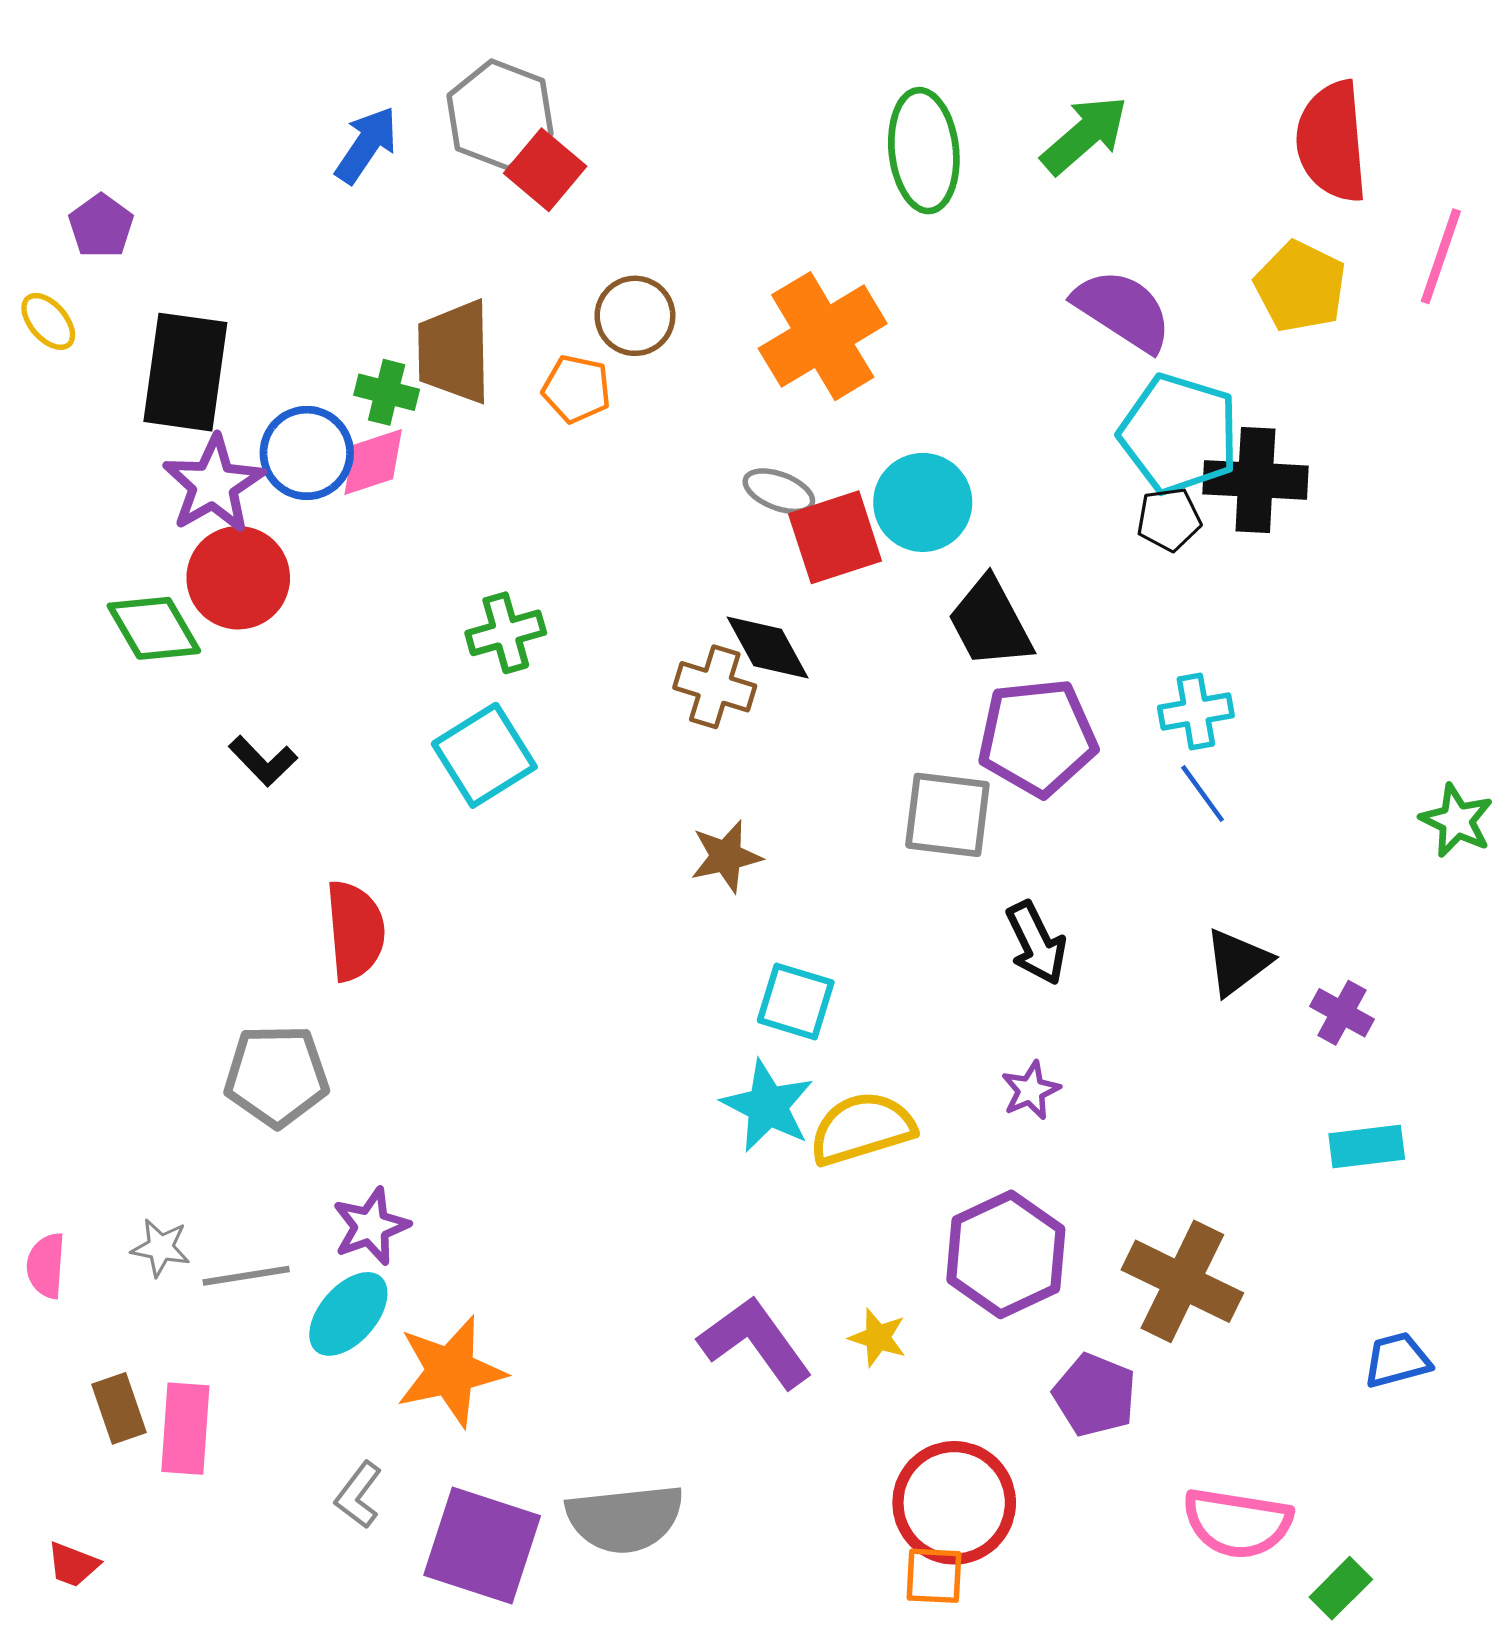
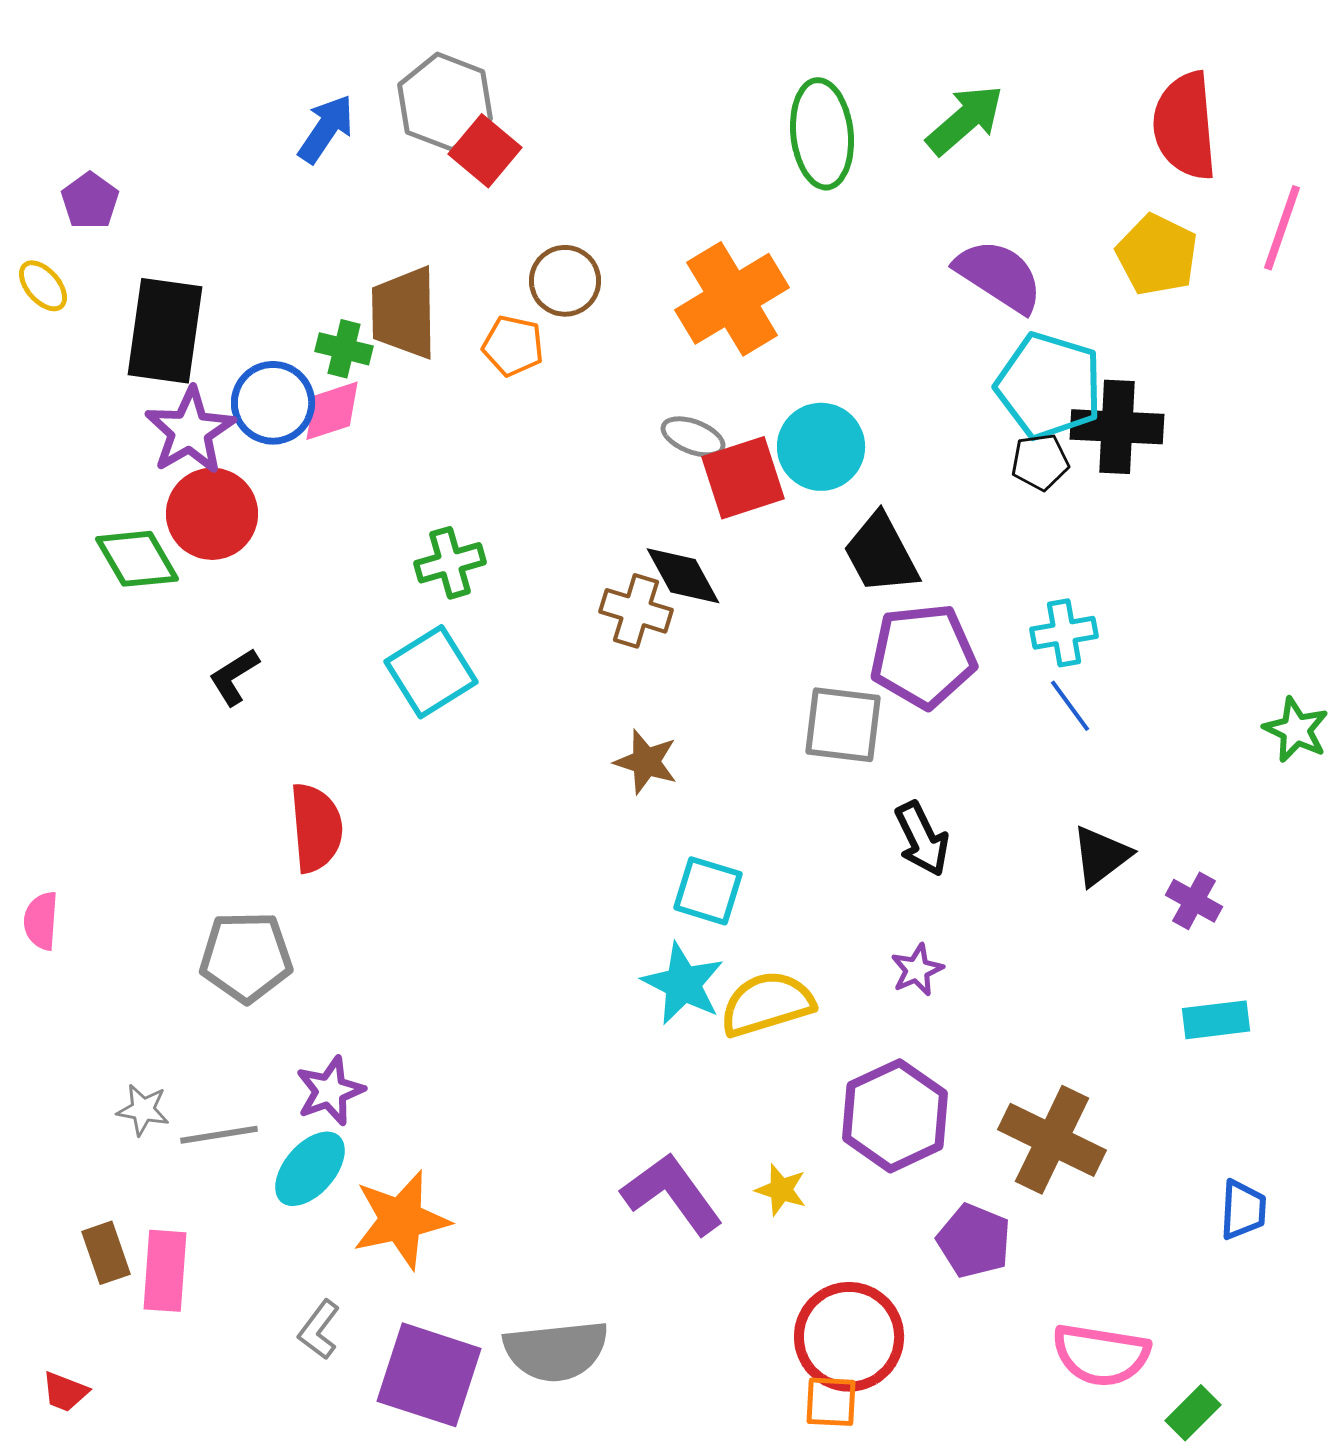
black L-shape: (263, 761) -> (234, 677), turned 102
brown star: (726, 856) -> (646, 762), turned 30
pink semicircle: (46, 1266) -> (41, 921), moved
blue trapezoid: (1397, 1360) -> (1243, 1210), turned 108

